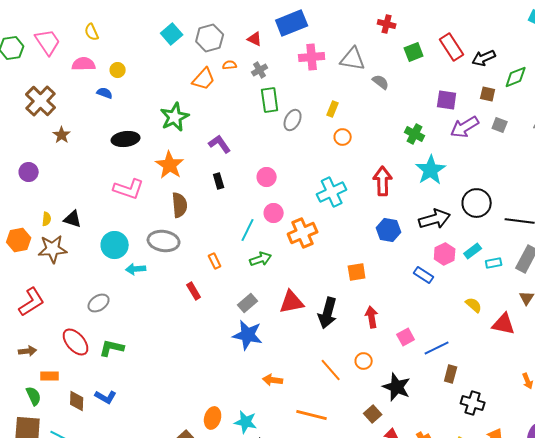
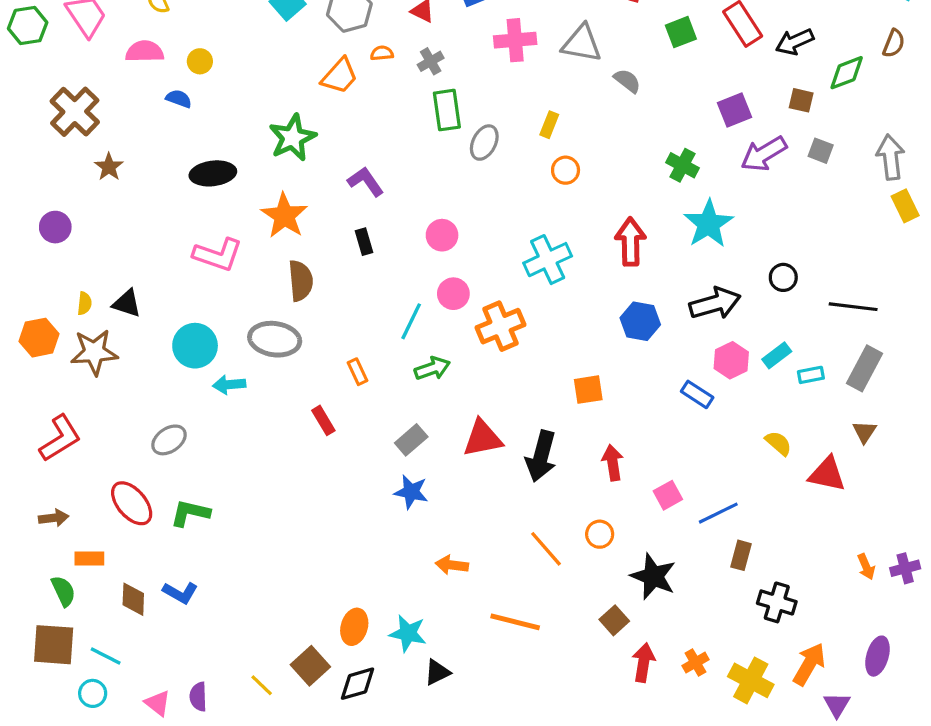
purple square: (447, 100) -> (735, 110), turned -30
black circle: (477, 203) -> (783, 277), size x0.6
blue star: (248, 335) -> (411, 492), size x0.7

